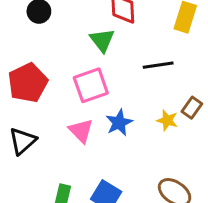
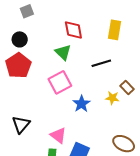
red pentagon: (28, 83) -> (18, 66), moved
brown rectangle: (192, 108) -> (127, 87), turned -72
pink triangle: (81, 131) -> (58, 135), moved

